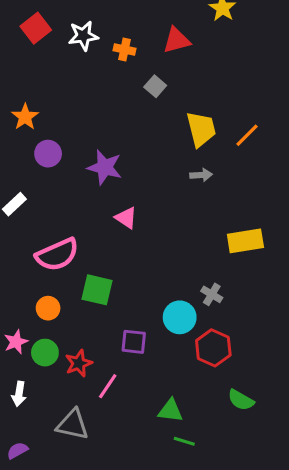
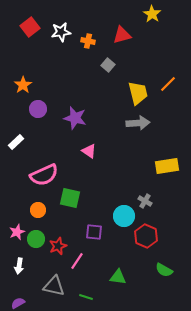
orange line: (247, 135) -> (168, 84), moved
gray arrow: (201, 175) -> (138, 123), size x1.6
green line: (184, 441) -> (86, 297), moved

